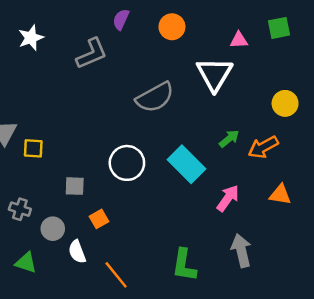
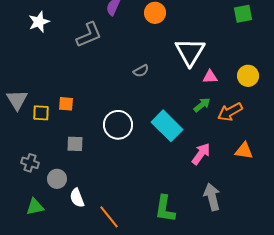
pink triangle: (239, 40) -> (210, 77), moved
gray semicircle: (155, 97) -> (141, 71), size x0.5
orange square: (99, 219) -> (66, 104), moved, turned 35
green triangle: (26, 263) -> (35, 207), turned -30

